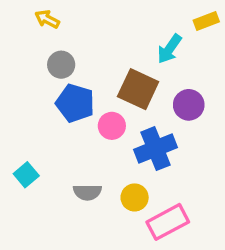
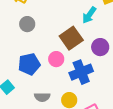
brown square: (138, 89) -> (71, 38), turned 30
blue pentagon: (75, 103) -> (29, 64), moved, turned -30

